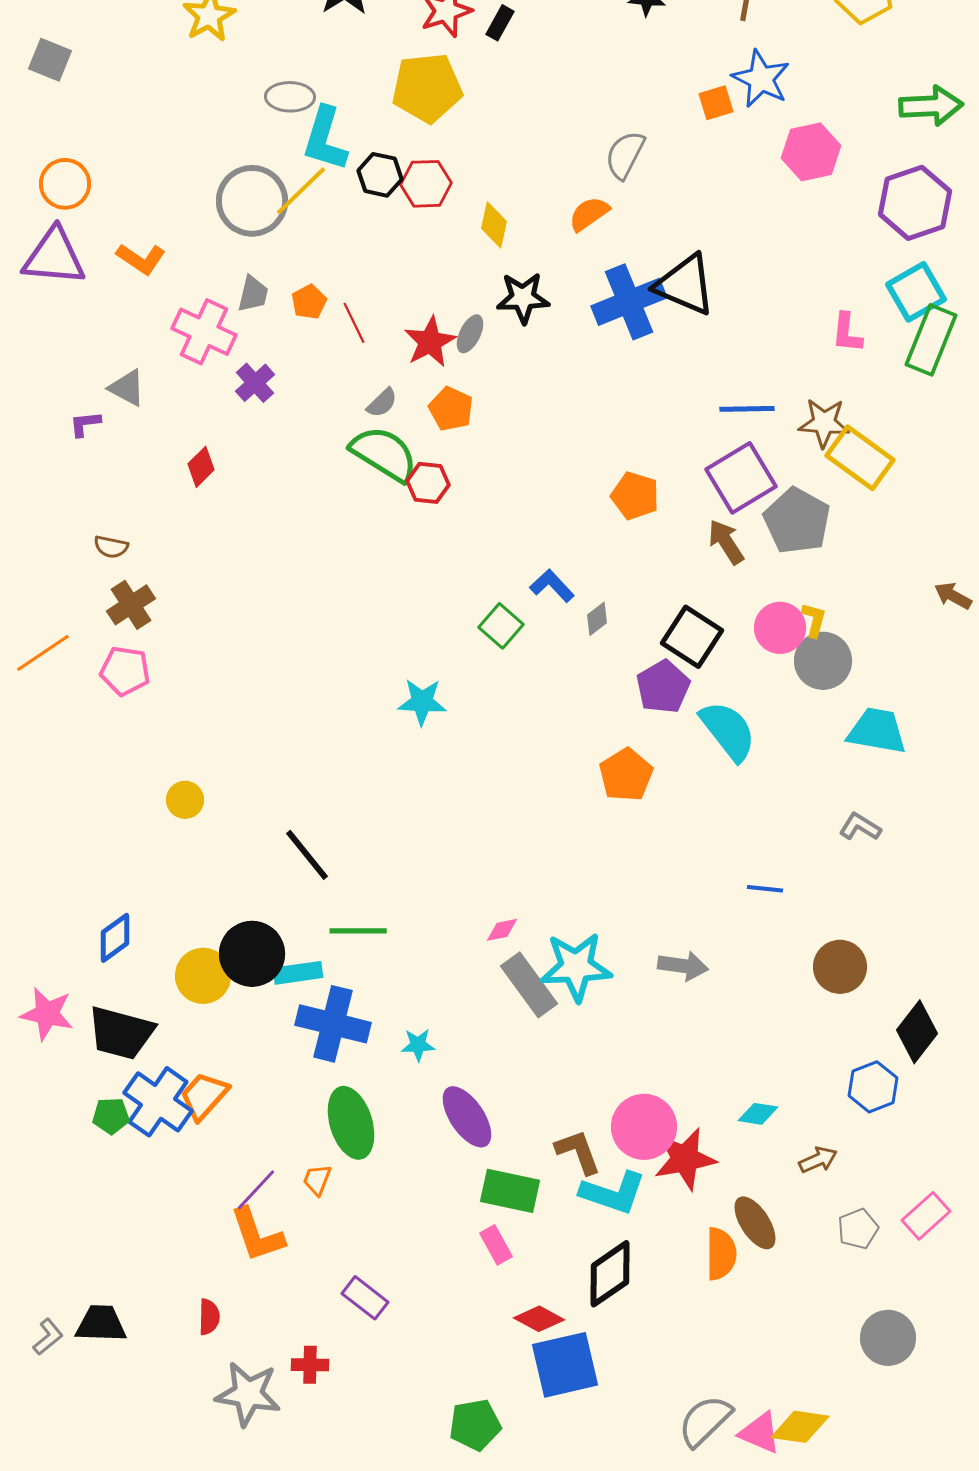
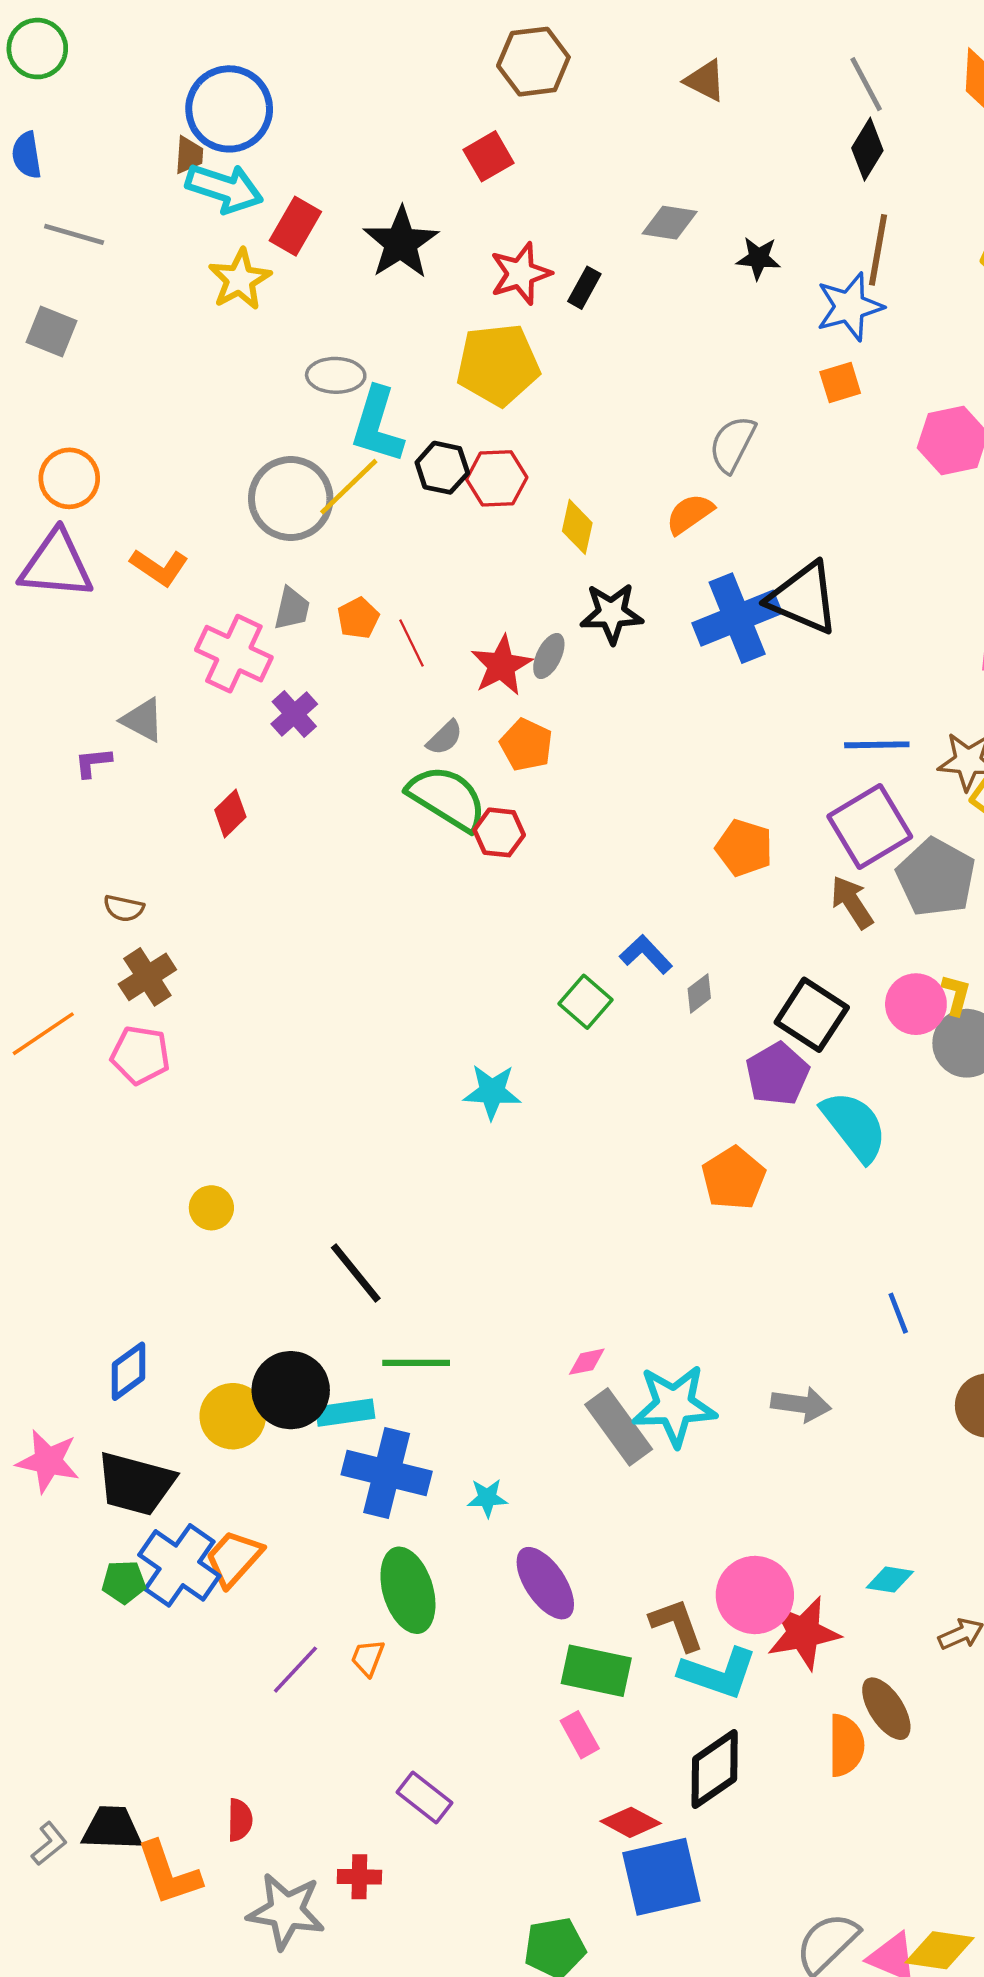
blue star: (761, 79) -> (850, 307), moved, turned 30
blue line: (765, 889) -> (898, 1313), turned 63
orange L-shape: (257, 1235) -> (169, 1873), moved

